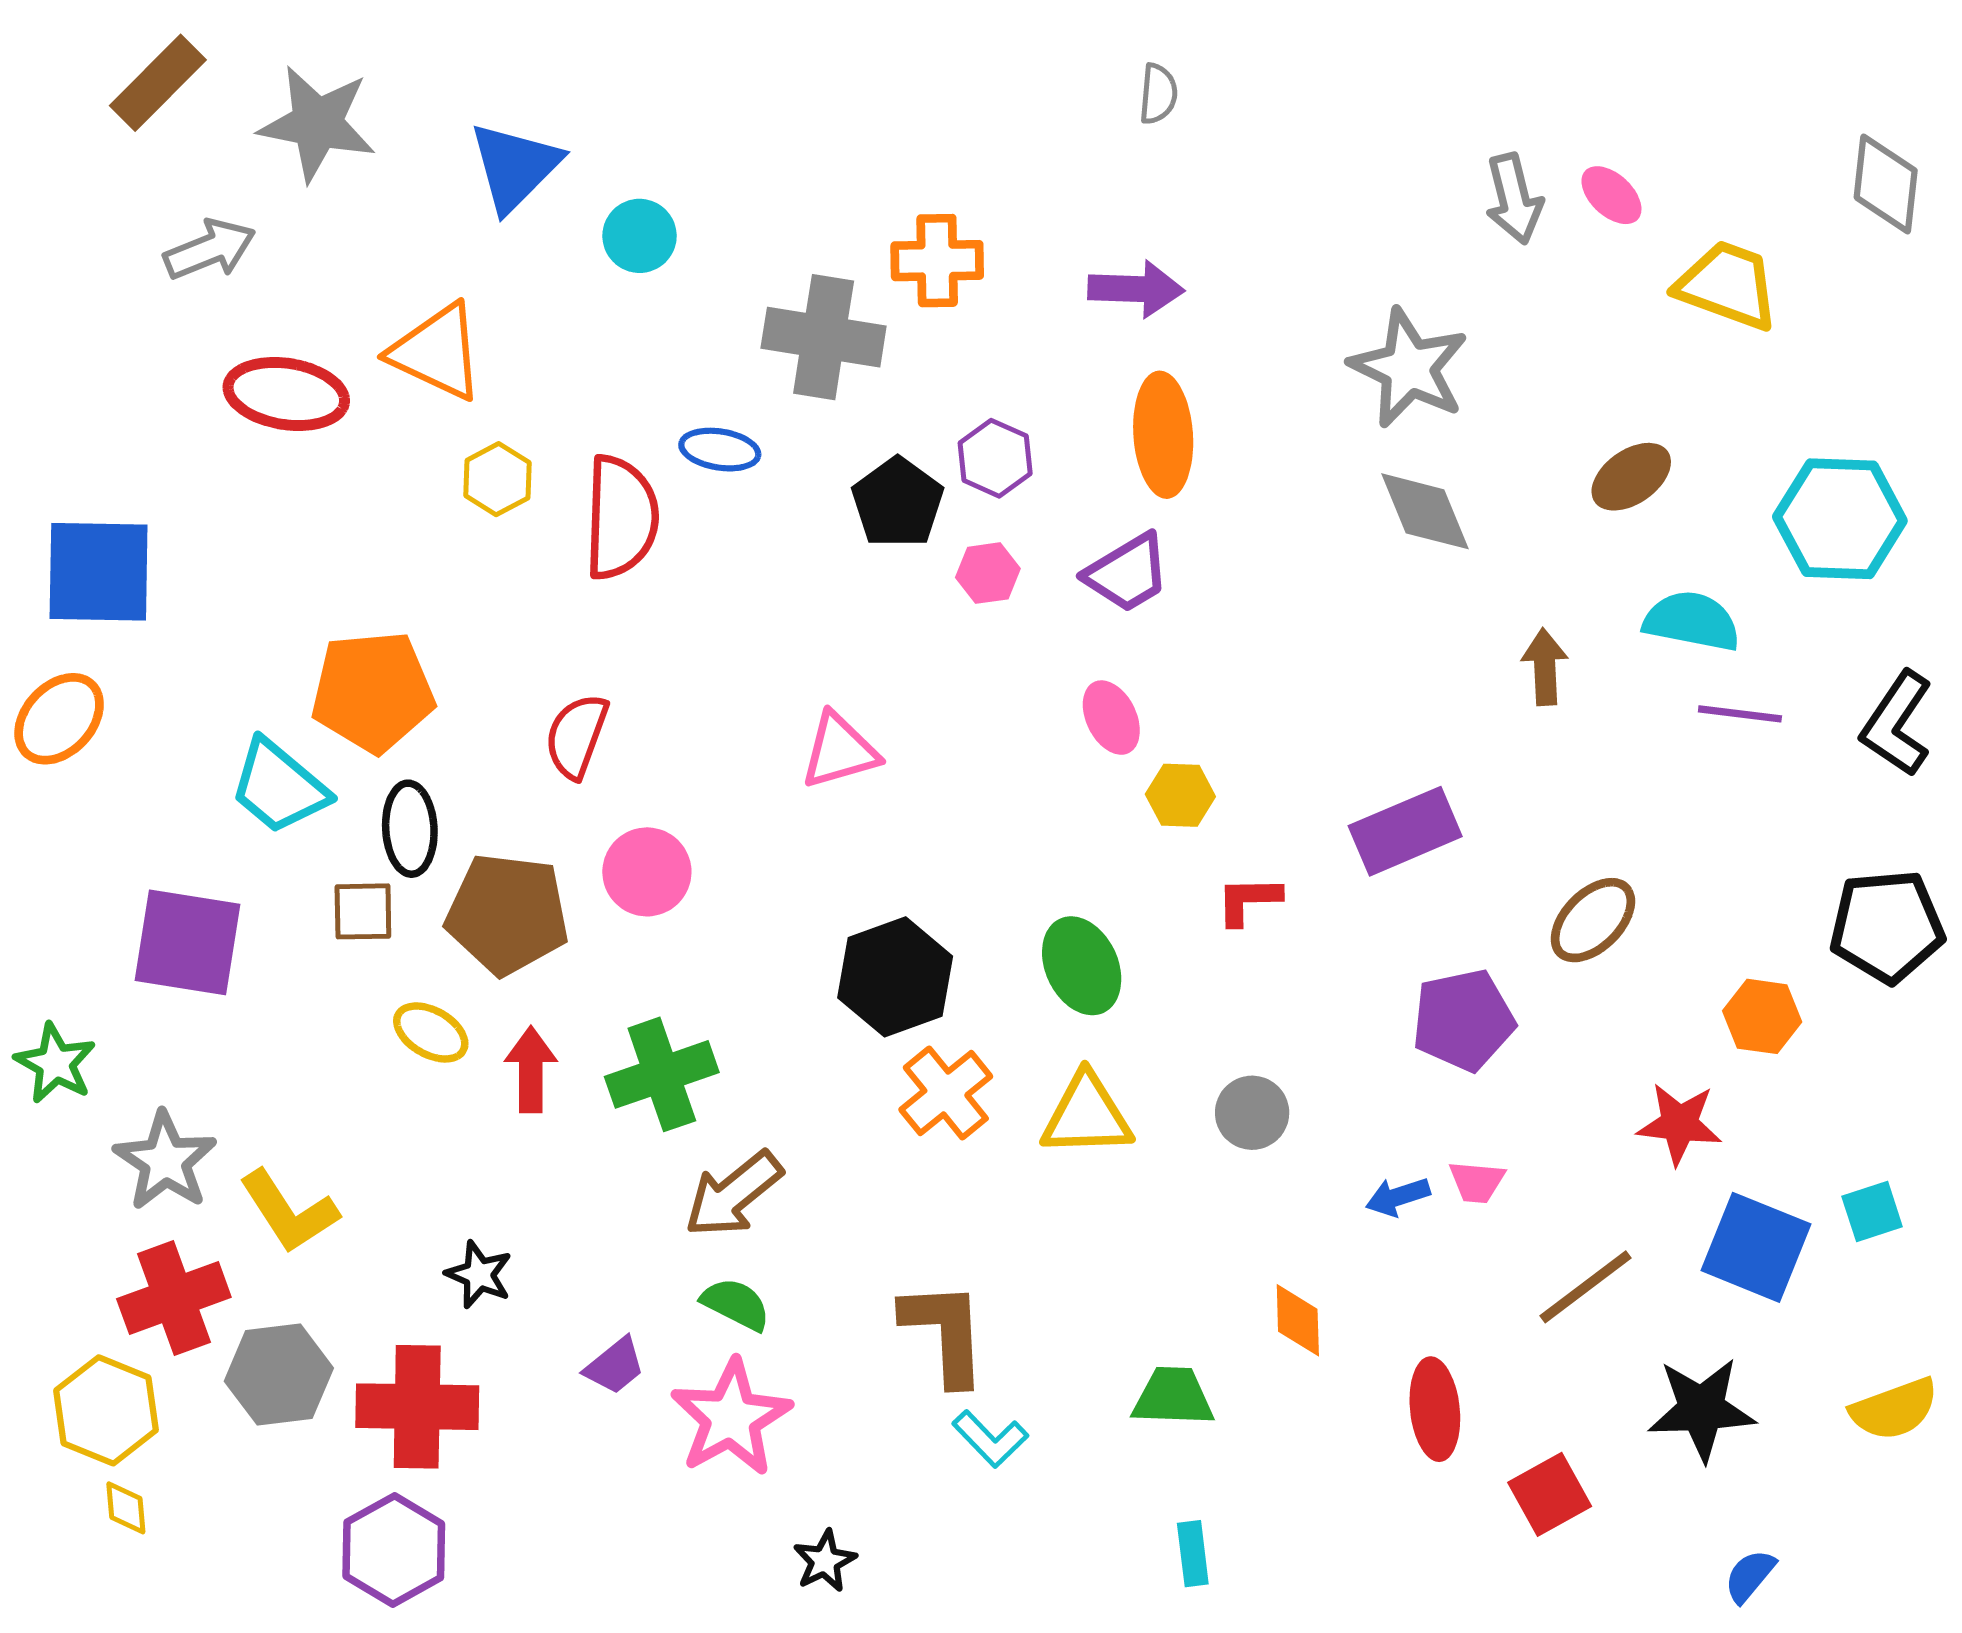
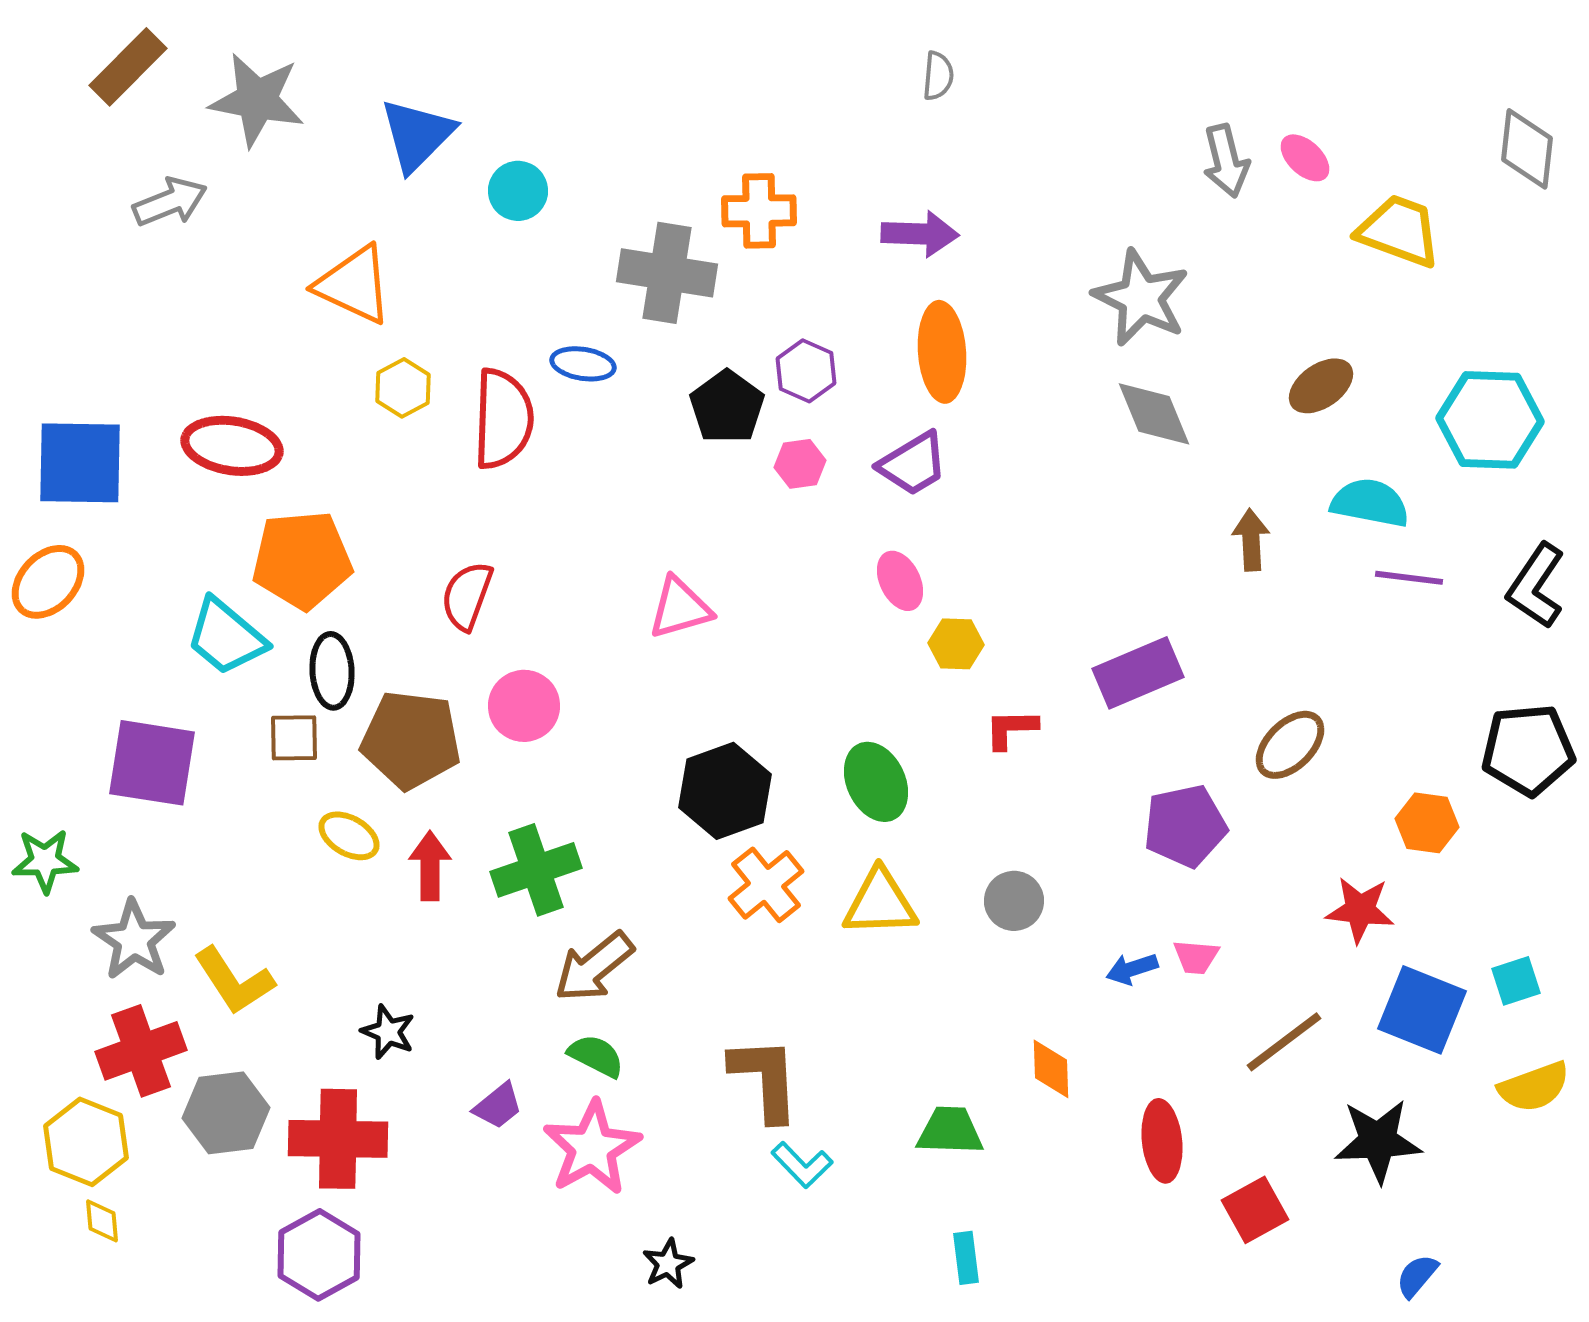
red ellipse: (286, 394) -> (232, 446), moved
green star: (55, 1063) -> (45, 861), turned -30
yellow semicircle: (1894, 1409) -> (1534, 1087), moved

